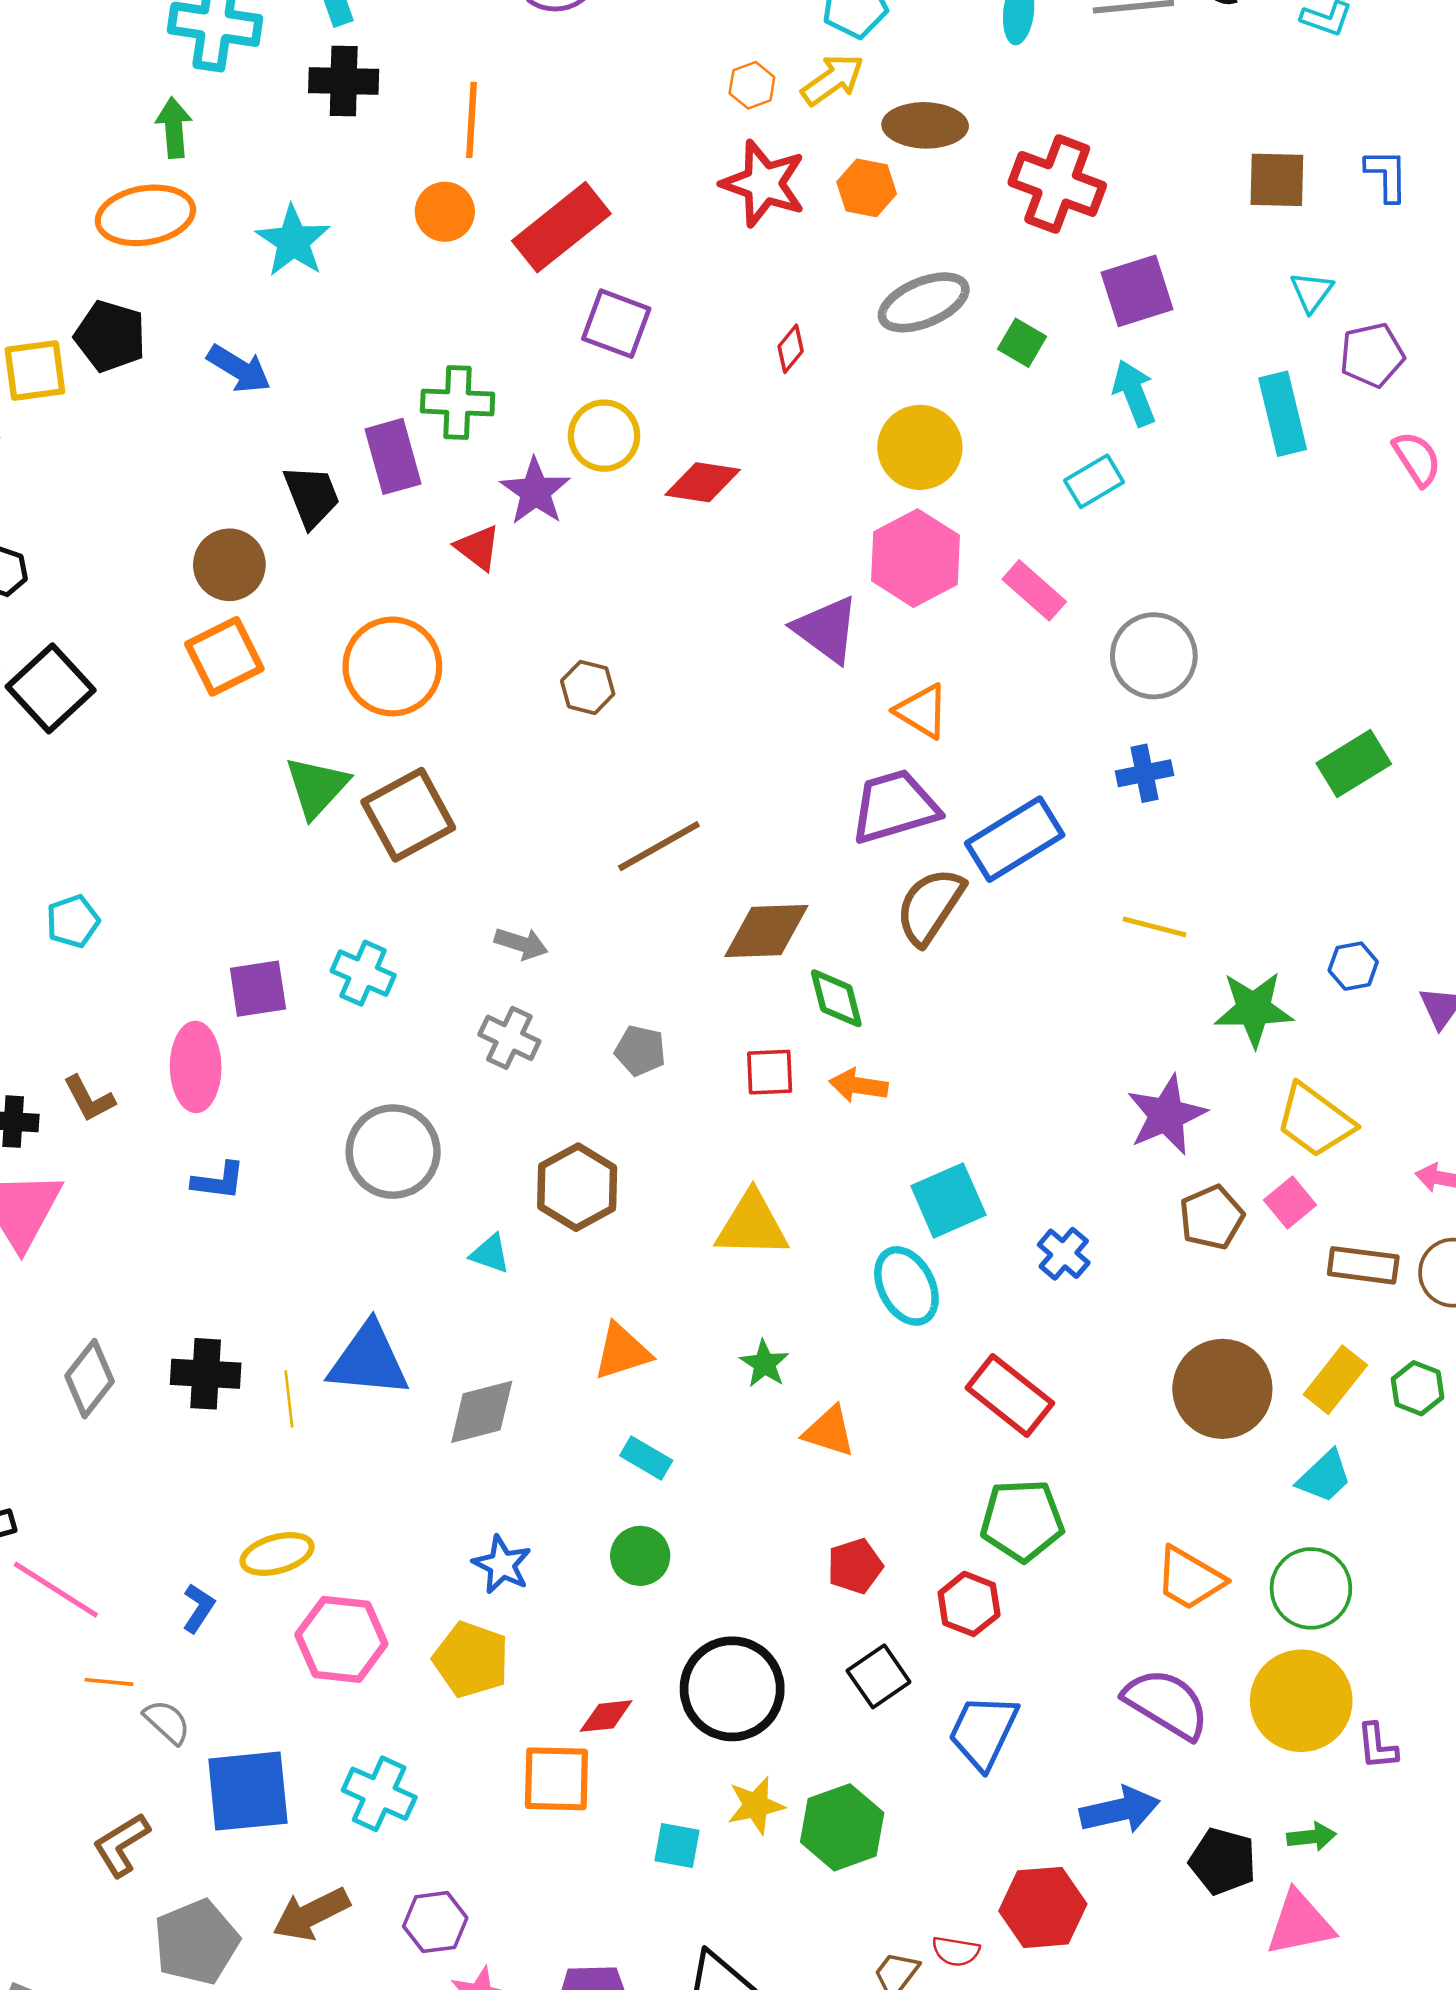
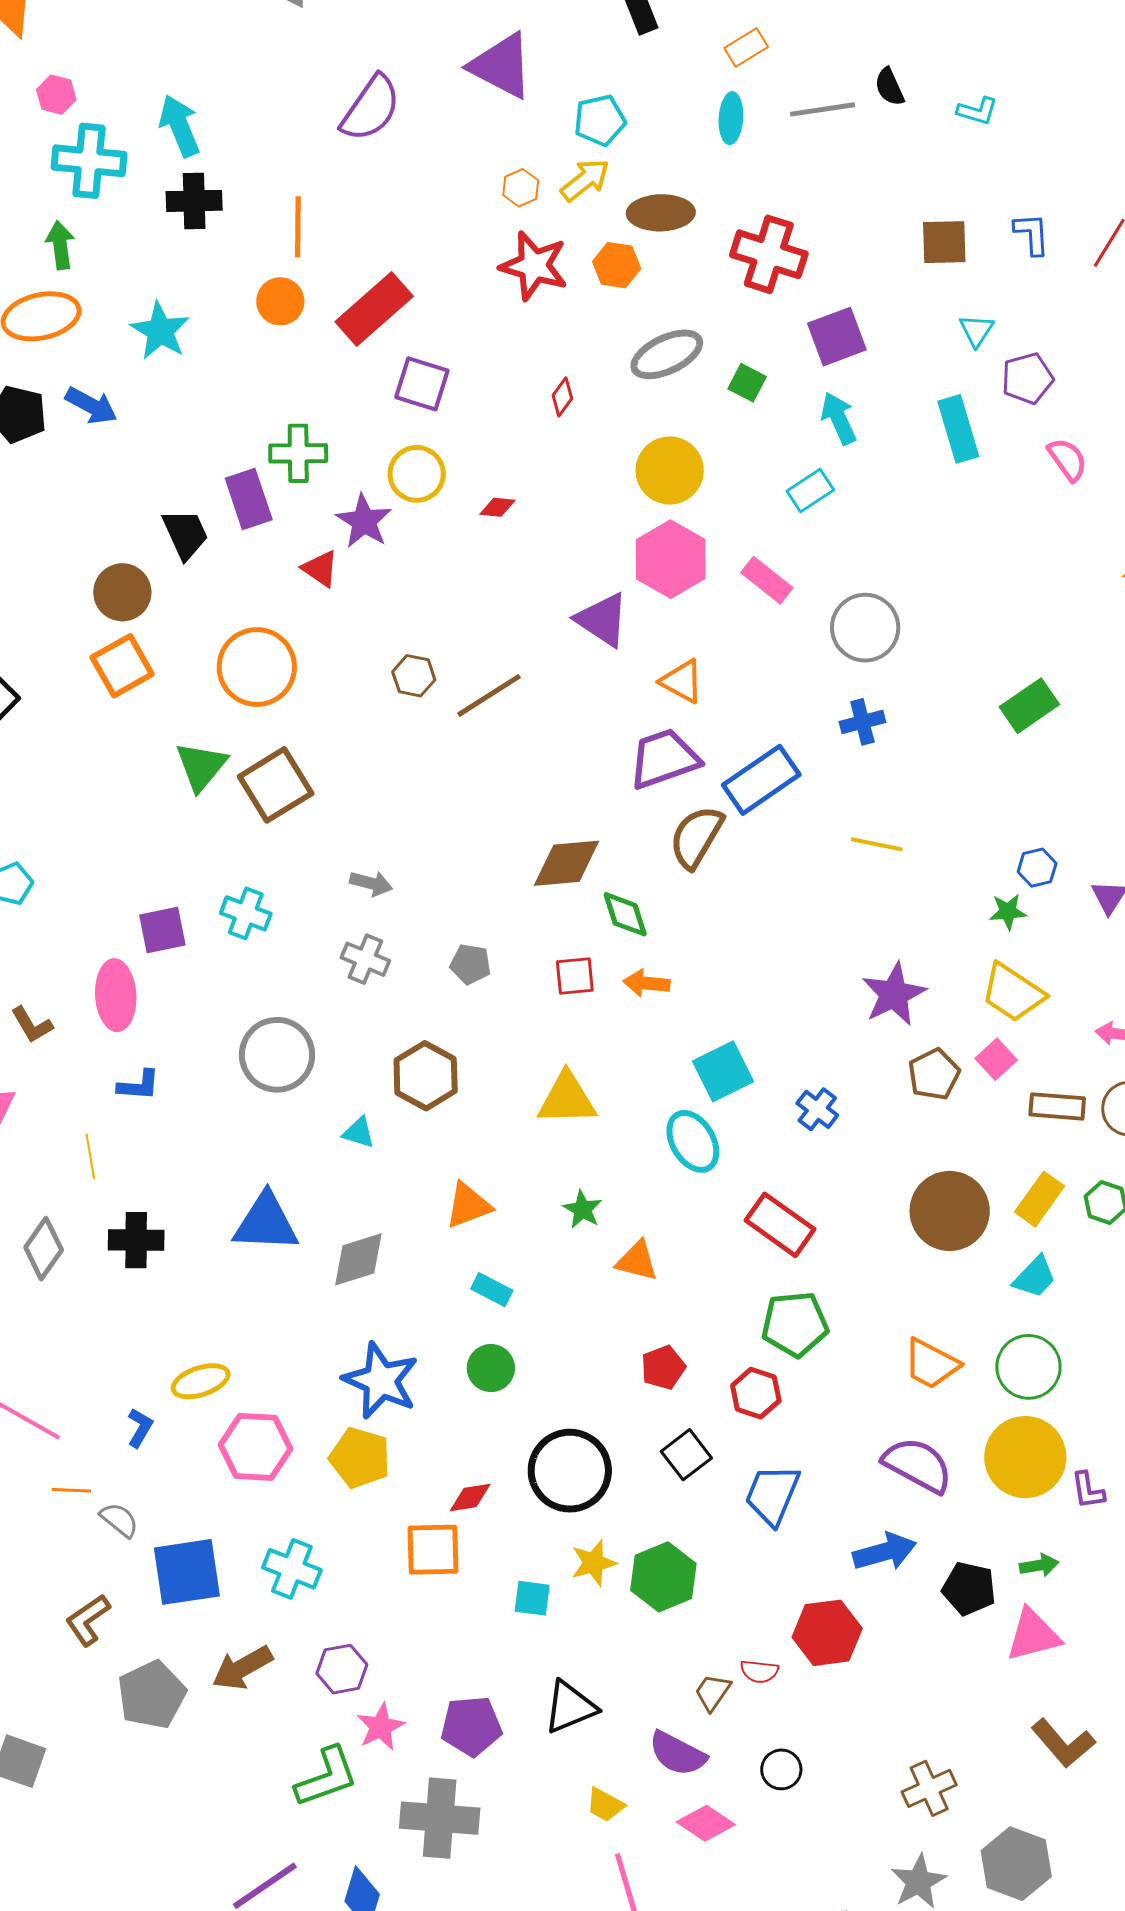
blue arrow: (239, 369) -> (91, 406), moved
red diamond: (703, 482) -> (497, 507), size x0.6
brown line: (659, 846) -> (489, 695), moved
green star: (1254, 1009) -> (1008, 912), moved, size x0.6
yellow line: (289, 1399) -> (90, 1156), moved
blue star: (502, 1565) -> (381, 1381), size x1.6

